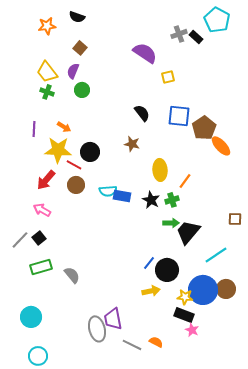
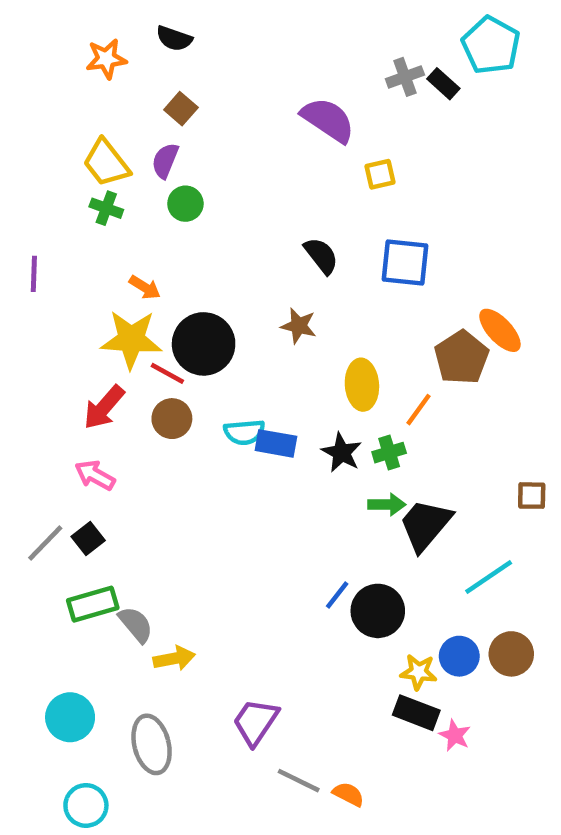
brown pentagon: (204, 128) -> (462, 357), moved
purple line: (34, 129) -> (34, 274), moved
black circle: (90, 152) -> (204, 344), size x1.4
gray semicircle: (72, 275) -> (136, 624), moved
blue circle: (203, 290) -> (459, 656), size x0.6
yellow arrow: (151, 291) -> (174, 658), moved
purple trapezoid: (113, 319) -> (256, 722), turned 45
gray ellipse: (97, 329) -> (152, 744), moved
pink star: (192, 330) -> (455, 735), moved
orange semicircle: (156, 342) -> (348, 794), moved

